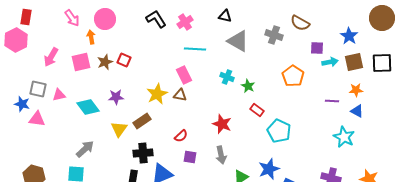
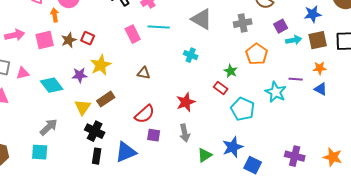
gray cross: (274, 35) -> (243, 23), moved, turned -30
blue star: (349, 36) -> (313, 14), turned 30
purple square: (317, 48) -> (281, 26), turned -32
pink arrow: (51, 57) -> (15, 35), turned -132
pink rectangle: (184, 75) -> (133, 34), moved
green star: (248, 86) -> (231, 71), moved
yellow star: (157, 94) -> (101, 65), moved
red star: (222, 124) -> (186, 102), turned 30
red semicircle: (181, 136) -> (145, 114), size x1.5
cyan star: (344, 137) -> (276, 92), moved
black cross: (143, 153) -> (95, 131), moved, turned 30

